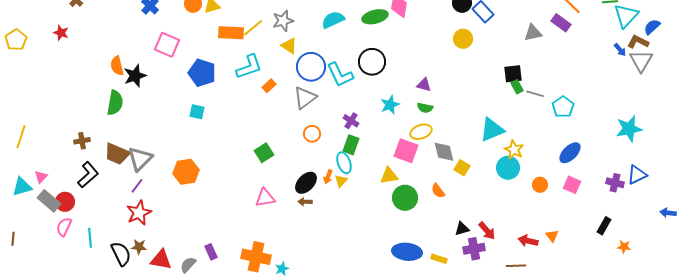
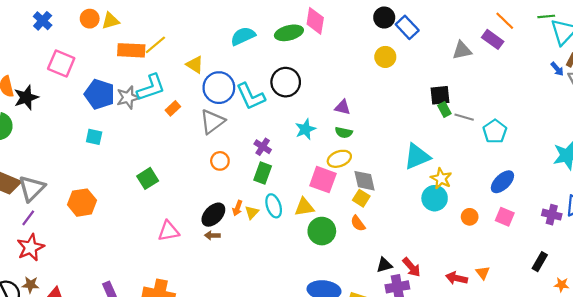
gray star: (283, 21) -> (128, 97), moved
green square: (264, 153) -> (148, 178), moved
cyan ellipse: (344, 163) -> (274, 206), moved
yellow square: (462, 168) -> (361, 198), moved

